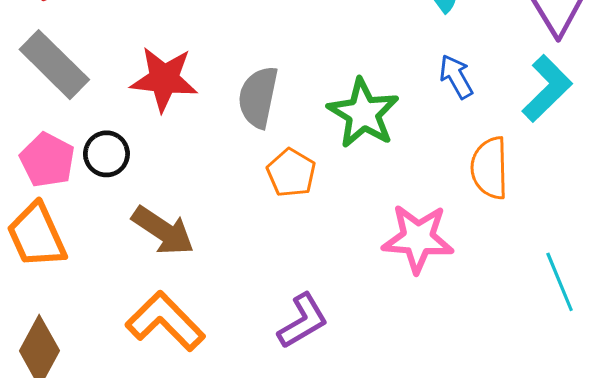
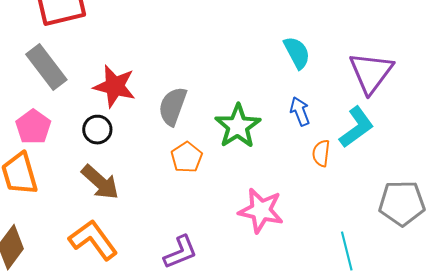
black circle: (106, 154) -> (97, 130), moved
orange semicircle: (490, 168) -> (321, 153), moved, size x0.7

